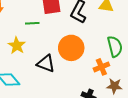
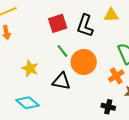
green line: (32, 23) -> (62, 51), moved, turned 64

